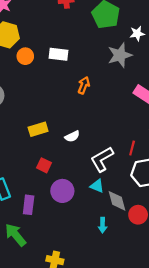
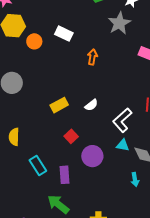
white rectangle: (59, 54) -> (64, 34), turned 30
red square: (44, 165) -> (71, 136), turned 32

